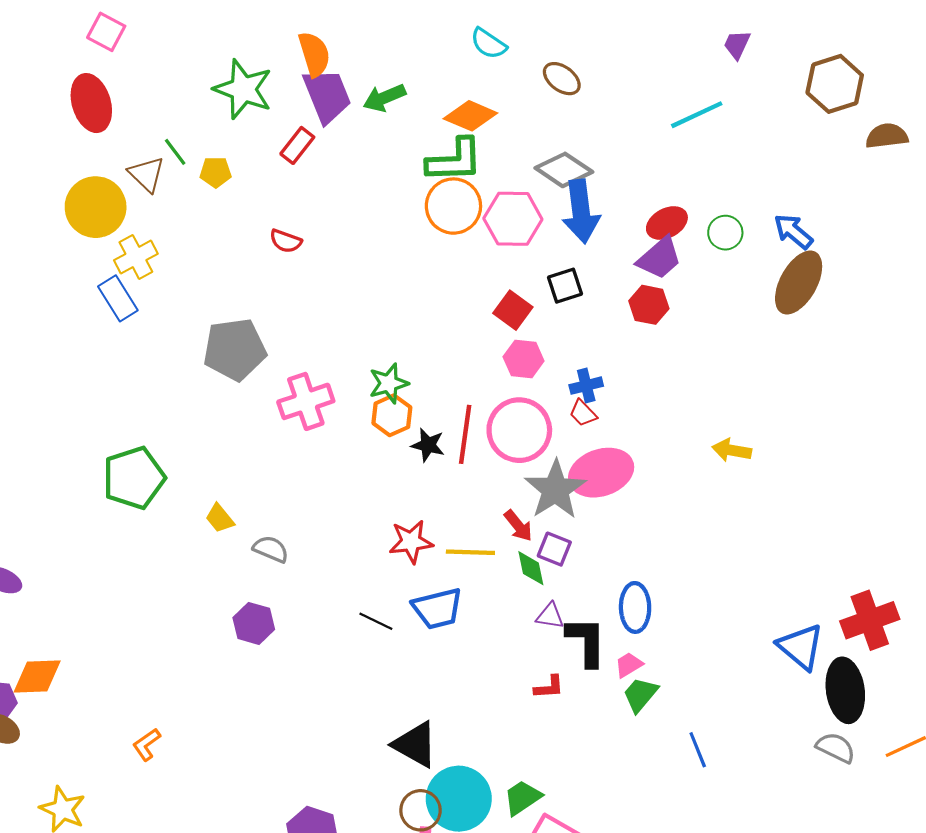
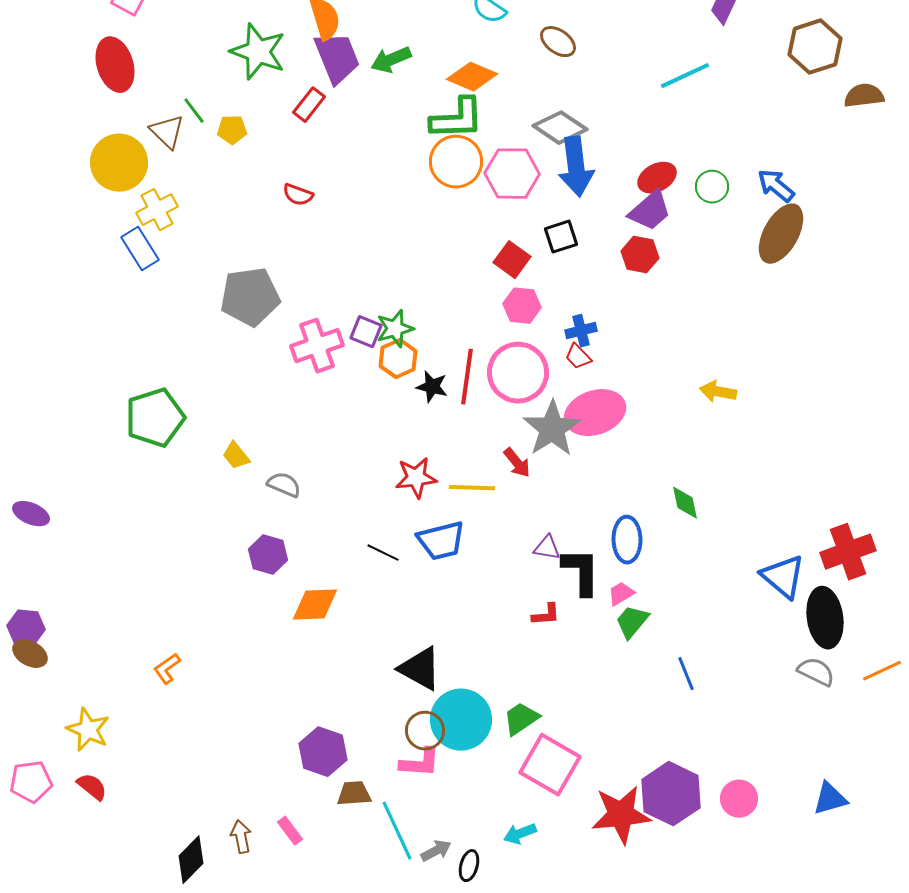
purple square: (554, 549) -> (366, 332), moved
green diamond: (531, 568) -> (685, 503), moved
orange diamond: (37, 676) -> (315, 605), moved

